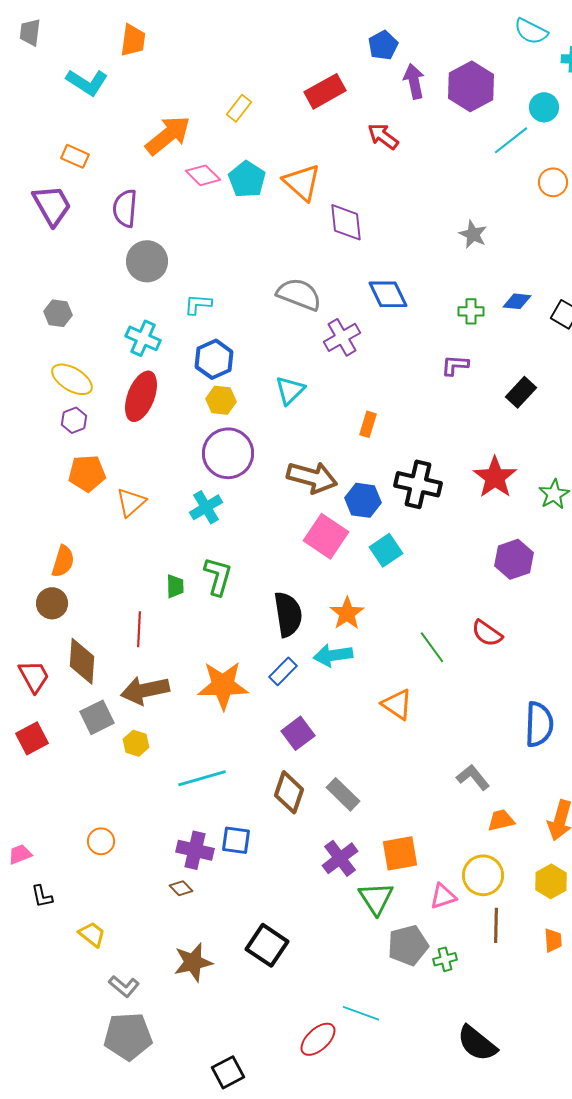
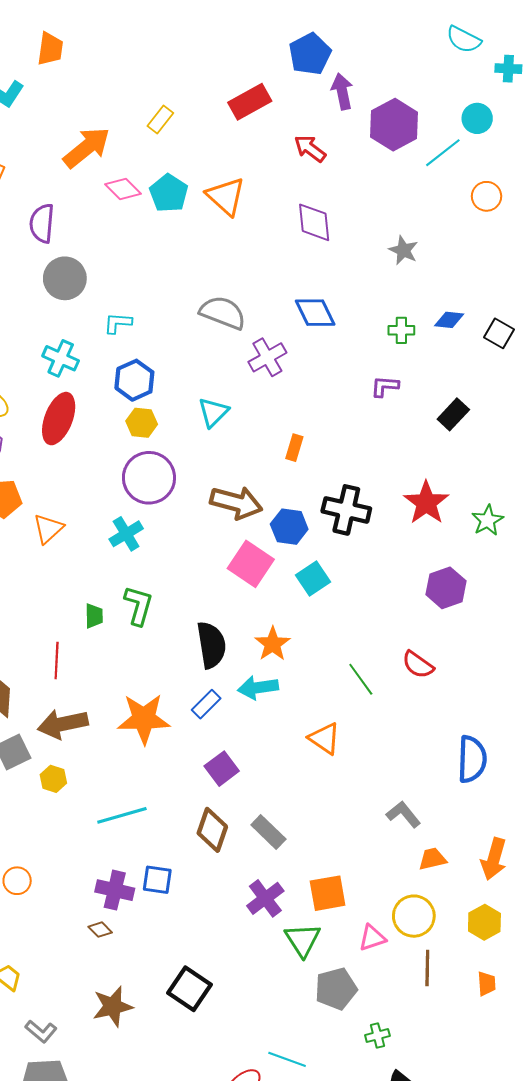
blue pentagon: (383, 45) -> (310, 54), size x1.4
purple hexagon: (471, 86) -> (394, 125), moved
purple diamond: (346, 222) -> (314, 222), moved
green cross: (445, 959) -> (377, 1035), moved

